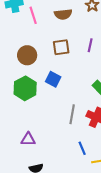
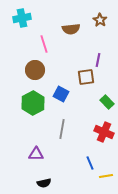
pink line: (33, 15) -> (44, 44), moved
brown square: (61, 47) -> (86, 77), moved
gray line: (72, 114) -> (62, 129), moved

